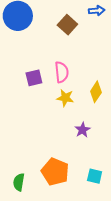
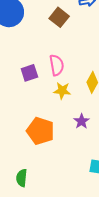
orange pentagon: (55, 172) -> (40, 131), moved

